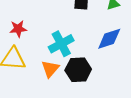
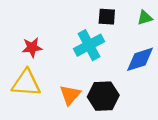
cyan cross: (61, 44) -> (89, 45), moved

